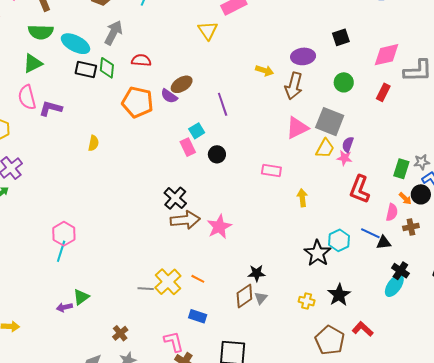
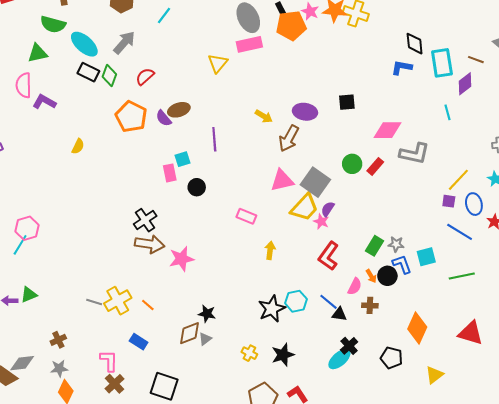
red semicircle: (141, 60) -> (145, 76), turned -60
green circle: (344, 82) -> (352, 164), moved
yellow trapezoid: (325, 148) -> (304, 207), size x1.4

